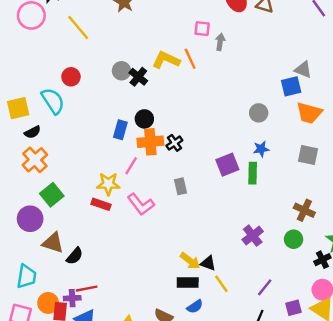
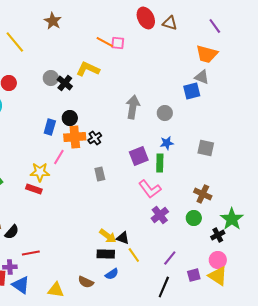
gray arrow: (220, 42) -> (133, 107), moved, size x1.6
orange line: (190, 59) -> (105, 42), moved, turned -36
orange trapezoid: (309, 113) -> (207, 54), moved
pink L-shape: (141, 204) -> (150, 189), moved
red line: (87, 289) -> (31, 253), moved

